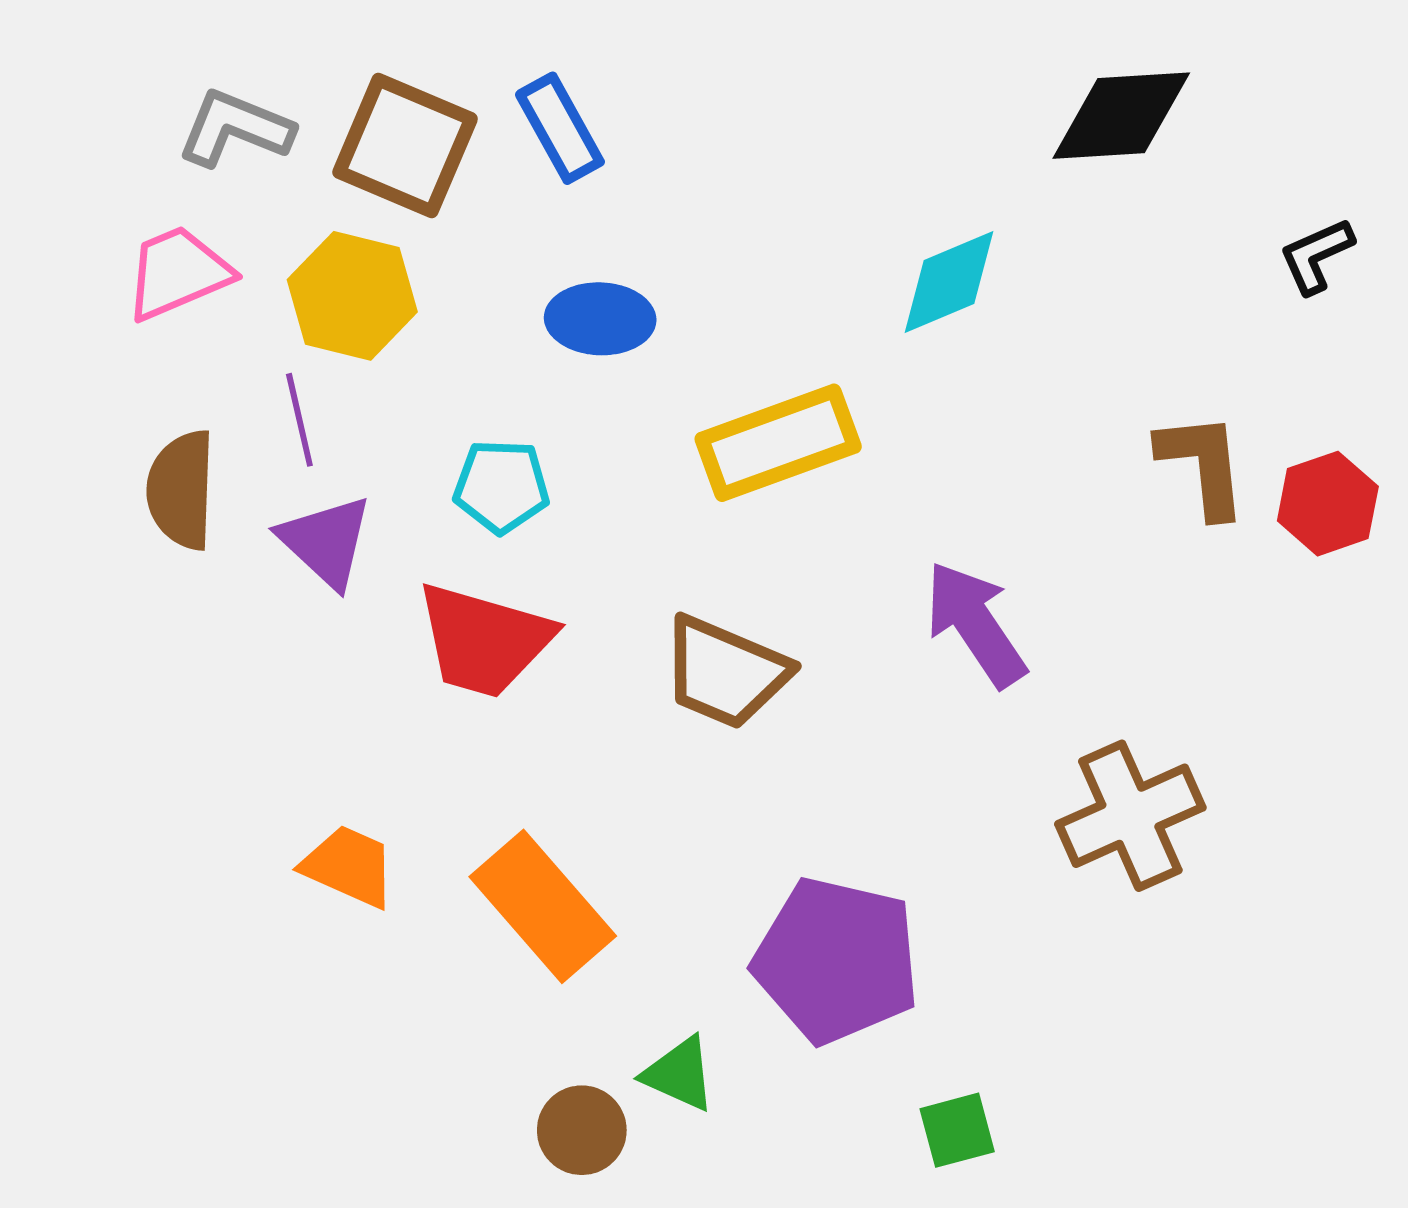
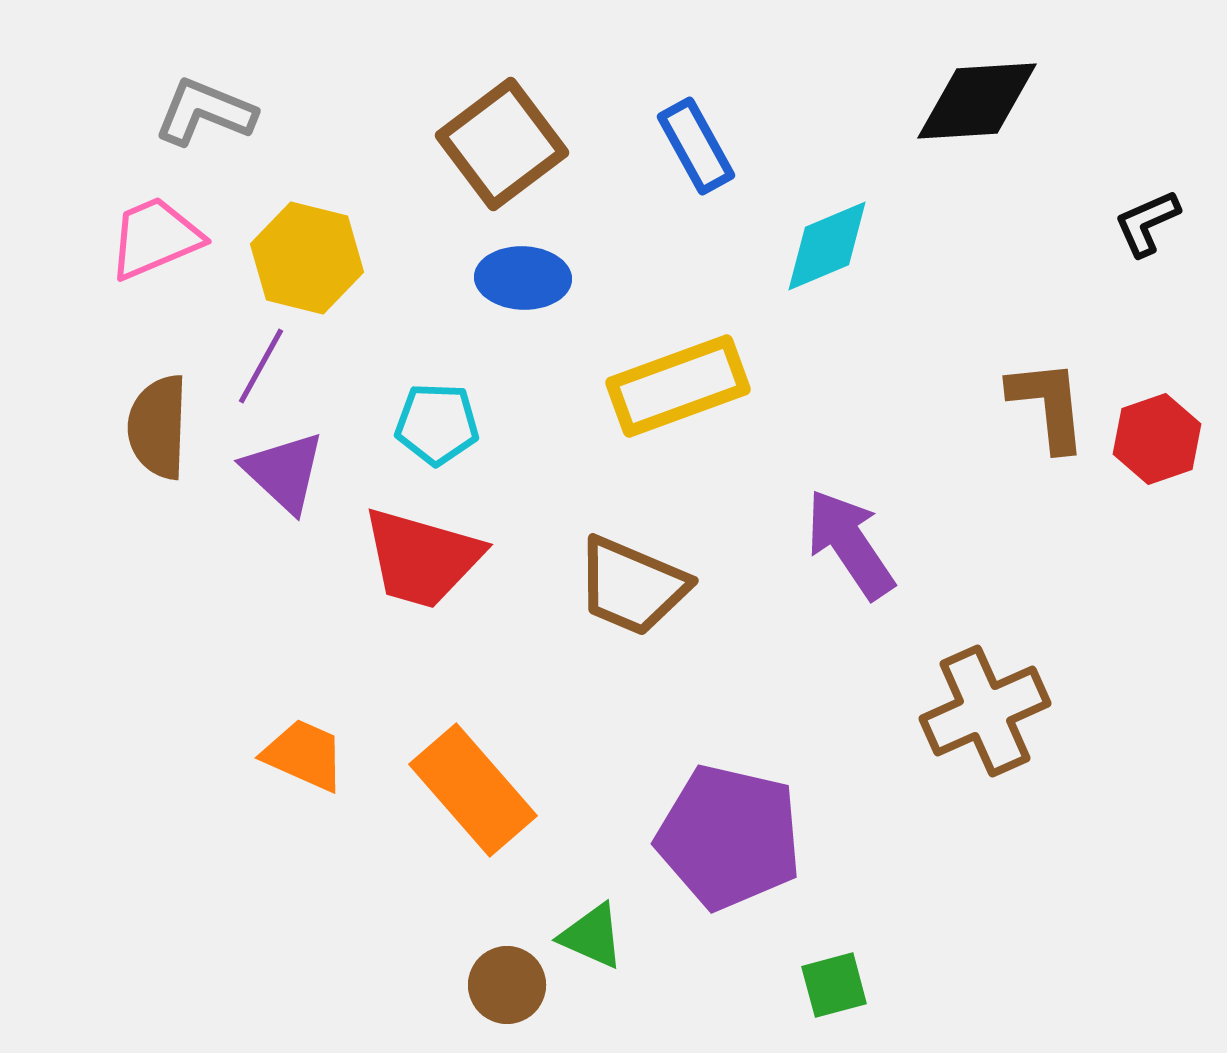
blue rectangle: (560, 128) -> (696, 146), moved
brown square: (405, 145) -> (502, 144), moved, turned 30
purple line: (299, 420) -> (261, 366), turned 42

